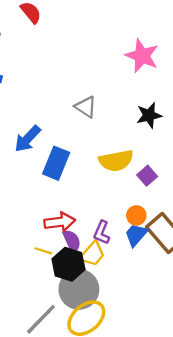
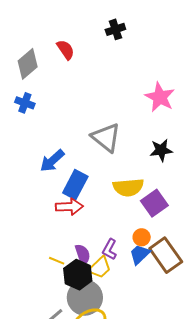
gray triangle: (86, 107) -> (106, 137), size x1.5
purple square: (147, 176) -> (154, 203), size x1.5
red arrow: (60, 222) -> (69, 207), moved

